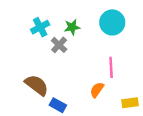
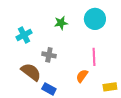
cyan cross: (40, 27) -> (24, 35), moved
gray cross: (59, 45) -> (49, 55), moved, turned -32

